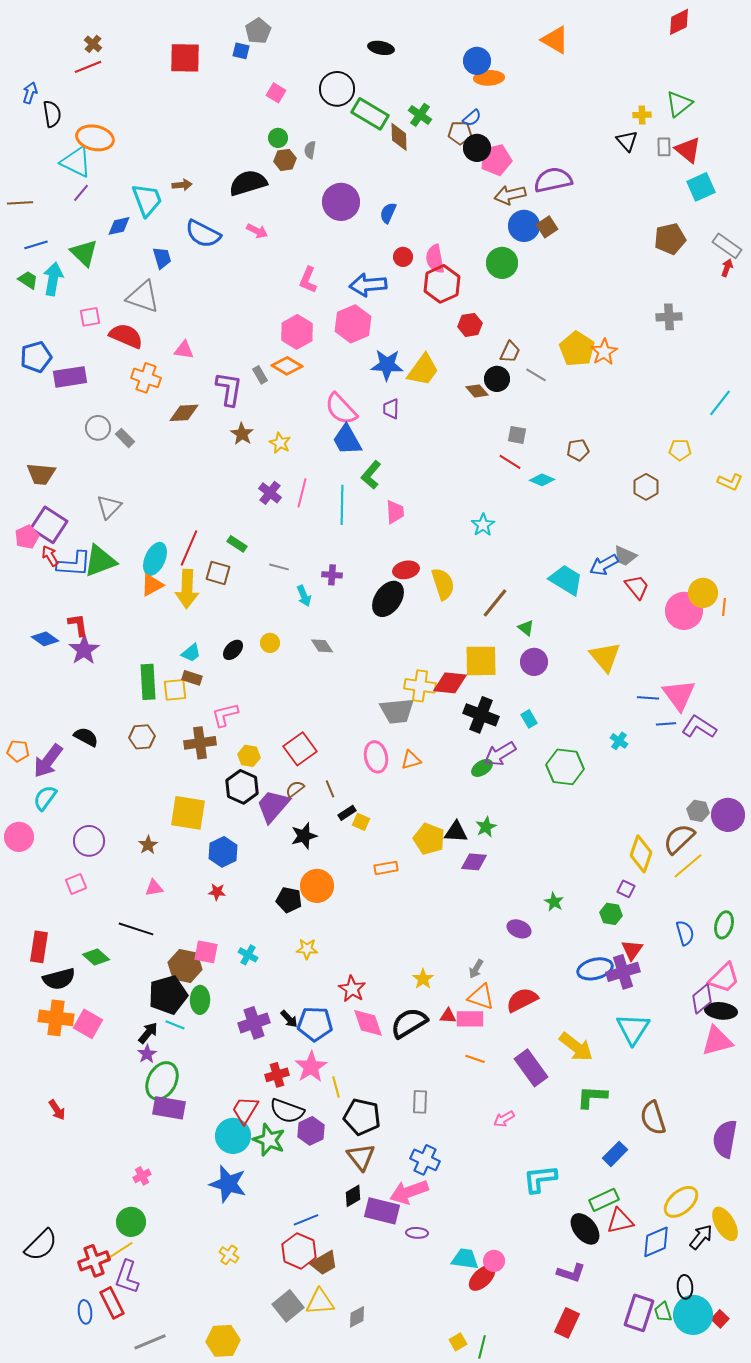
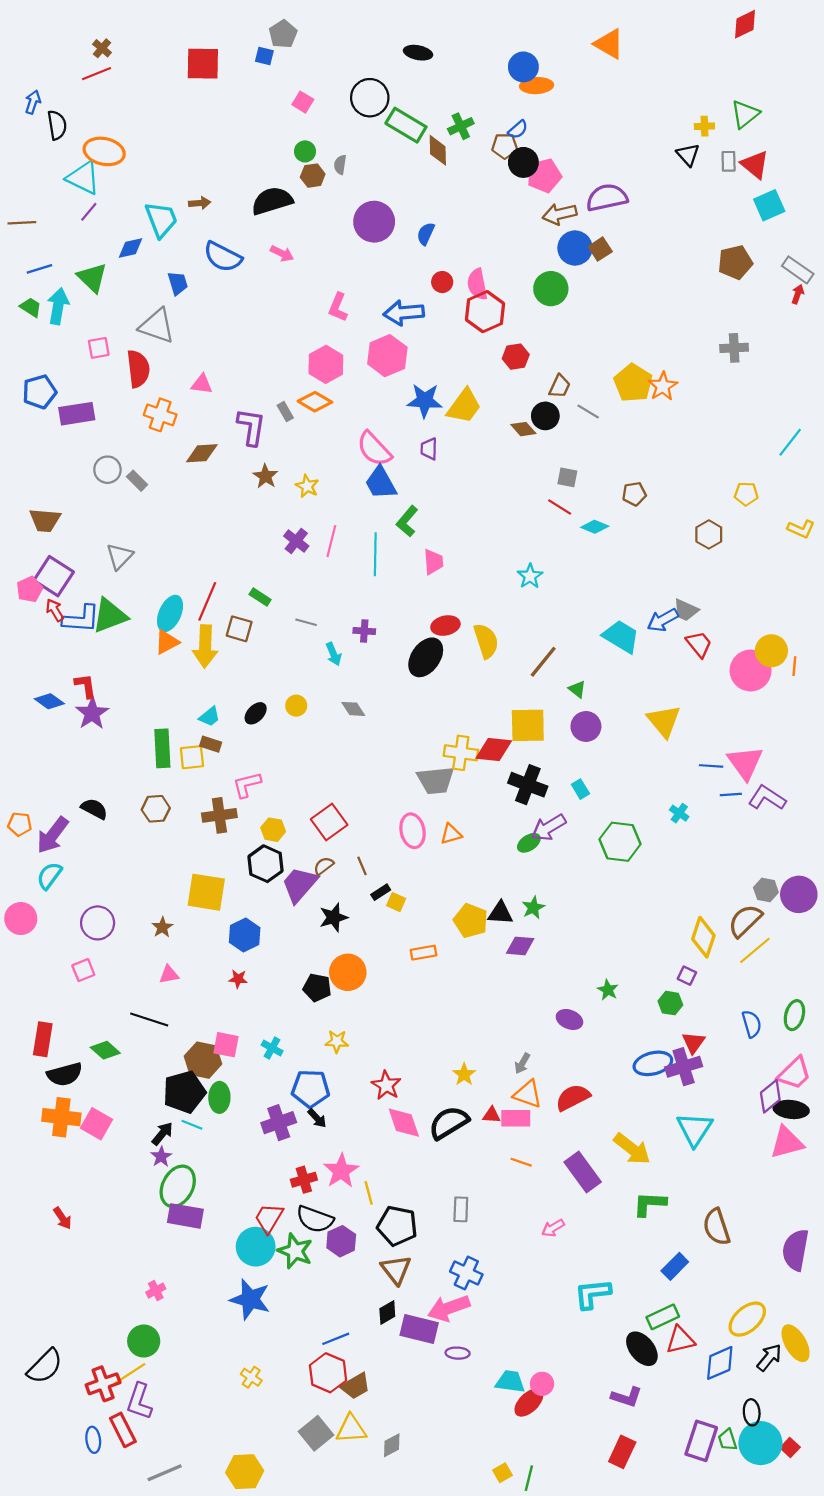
green cross: (420, 115) -> (461, 126), turned 30
red semicircle: (126, 336) -> (138, 369), turned 60
blue pentagon: (315, 1024) -> (310, 1089), moved

